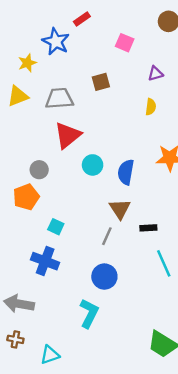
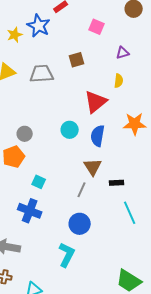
yellow star: (27, 63) -> (15, 35), moved
red triangle: (68, 135) -> (96, 102), moved

